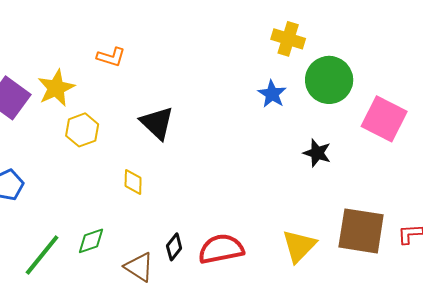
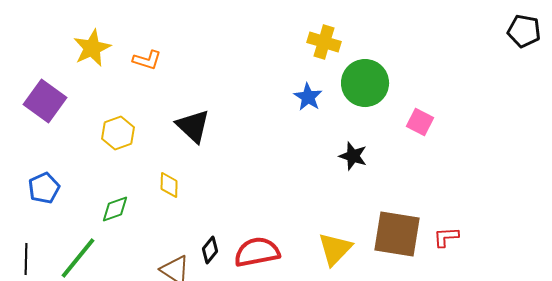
yellow star: (56, 88) -> (92, 48), moved
pink square: (384, 119) -> (420, 122), size x0.6
green diamond: (91, 241) -> (115, 209), moved

